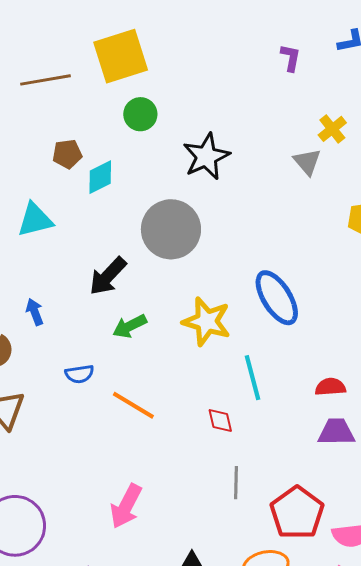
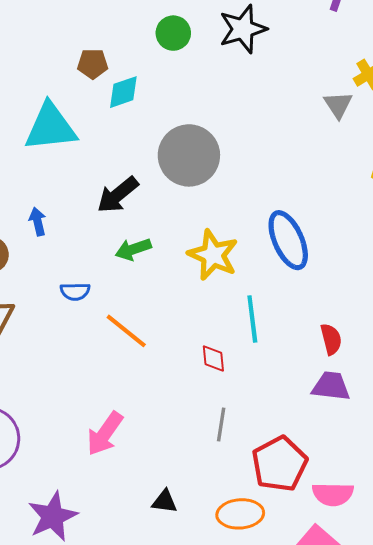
black star: (206, 156) -> (243, 29), moved
cyan triangle: (35, 220) -> (51, 127), size x1.4
red semicircle: (330, 387) -> (331, 339), turned 72

